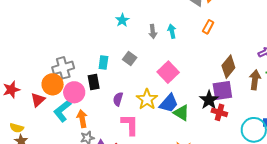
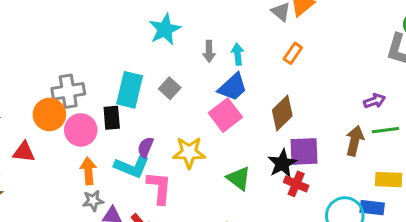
cyan star: (122, 20) -> (165, 29), size x1.5
cyan rectangle: (103, 62) -> (130, 90), size x1.6
brown diamond: (228, 67) -> (282, 113), moved
yellow star: (147, 99) -> (189, 152), turned 30
red triangle: (38, 100) -> (24, 152), moved, turned 42
blue trapezoid: (169, 103) -> (233, 87), moved
cyan L-shape: (62, 111) -> (132, 167), moved, turned -125

